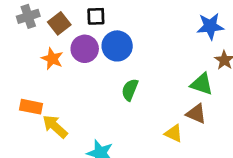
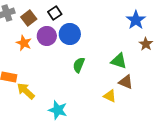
black square: (96, 16) -> (55, 13), turned -32
blue star: (210, 26) -> (136, 20), turned -30
green triangle: (202, 84) -> (119, 61), moved

